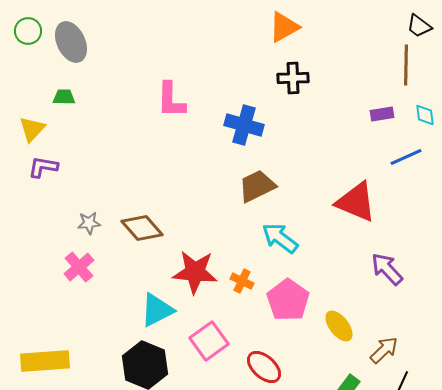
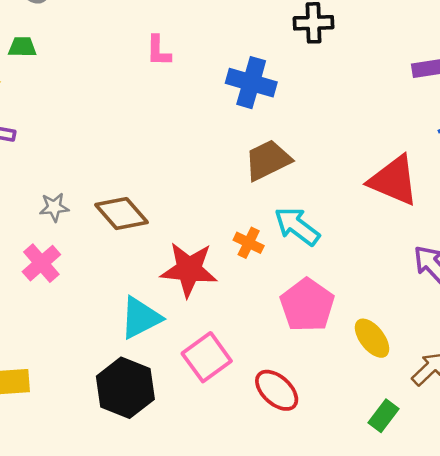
pink L-shape: (171, 100) -> (158, 51), size x0.7
orange cross: (242, 281) -> (249, 243), moved

